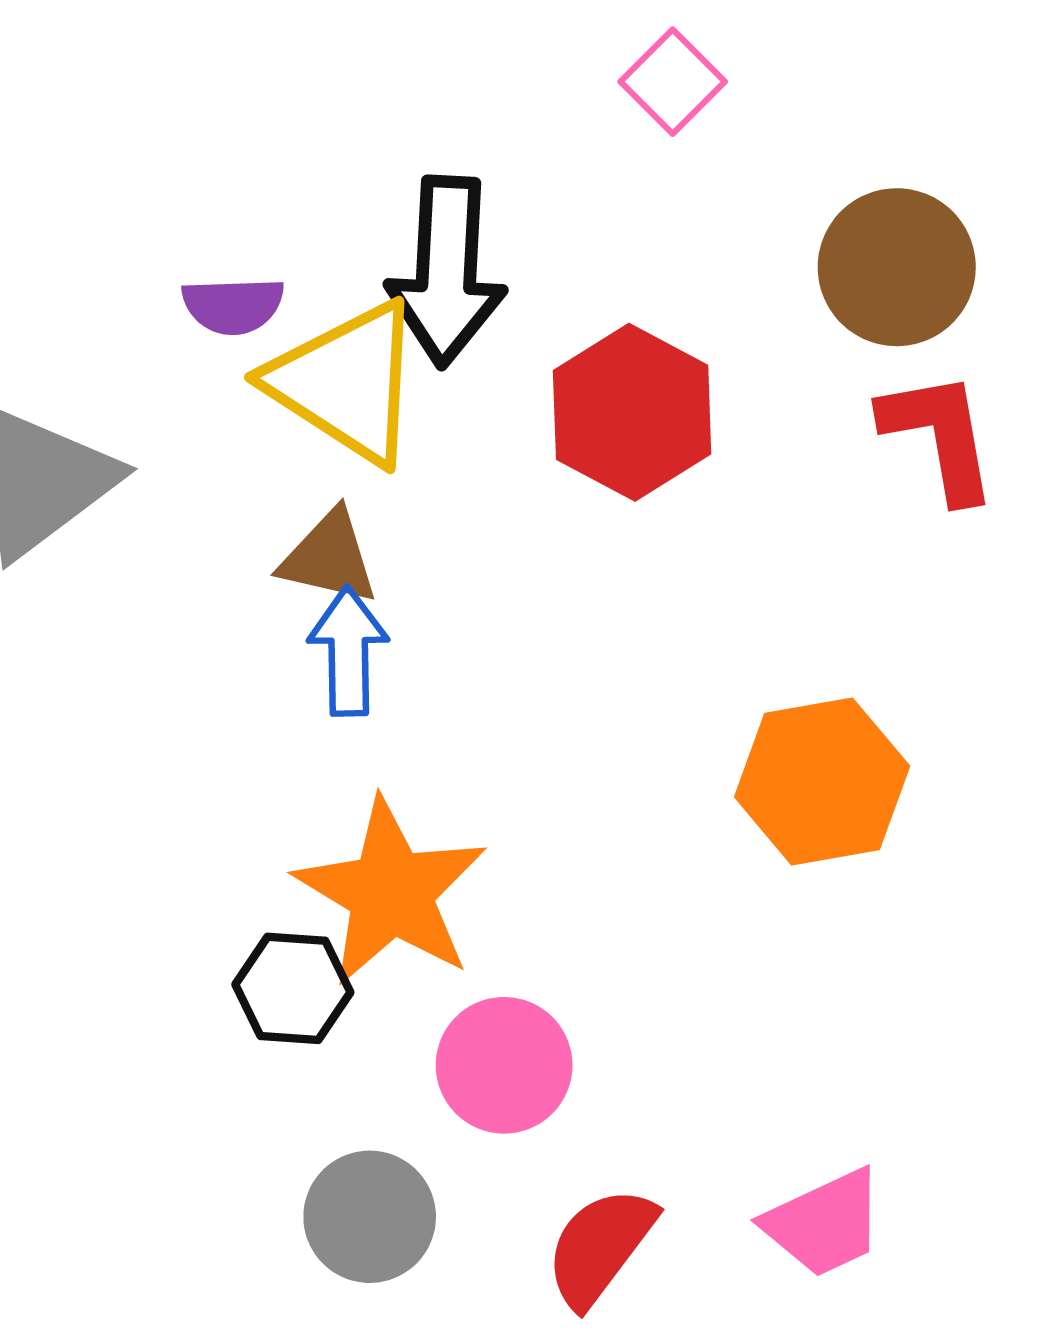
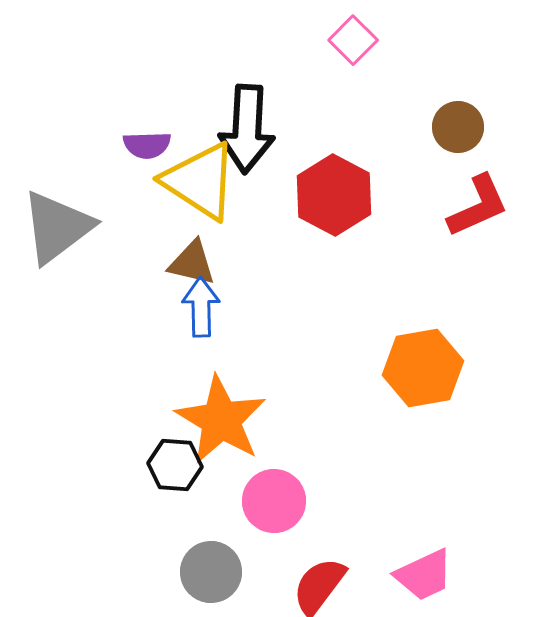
brown circle: (897, 267) -> (458, 127), size x0.7
red L-shape: (939, 436) -> (478, 206), turned 76

